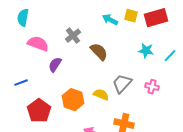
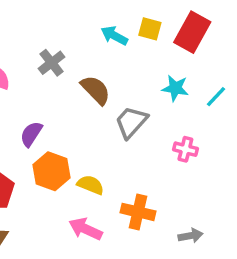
red rectangle: (156, 18) -> (192, 32), turned -45
purple semicircle: (55, 65) -> (31, 134), moved
gray trapezoid: (122, 84) -> (131, 122), moved
yellow semicircle: (101, 95) -> (91, 185), moved

